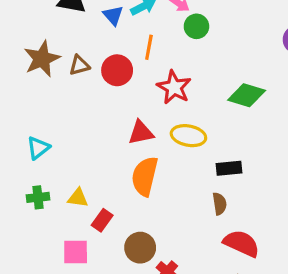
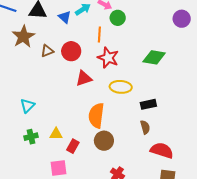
orange line: (149, 47) -> (99, 35), moved
brown star: (42, 59) -> (23, 37), moved
red triangle: (141, 133) -> (84, 78), moved
brown circle: (140, 248) -> (104, 141), moved

